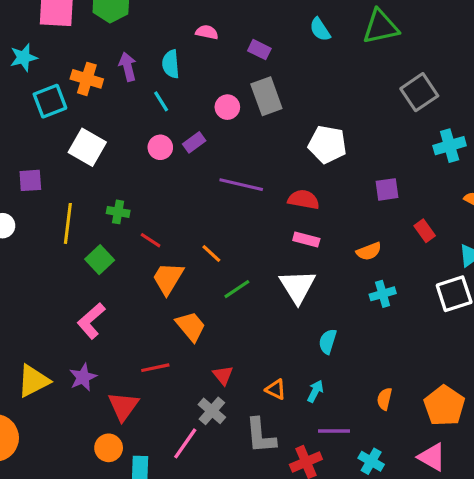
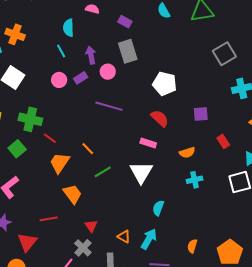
purple arrow: (128, 67) -> (91, 55), moved
pink circle: (227, 107) -> (108, 72), moved
red semicircle: (303, 200) -> (160, 118), moved, turned 30
green cross: (118, 212) -> (30, 119), size x1.6
cyan arrow: (315, 391) -> (149, 239), size x1.5

